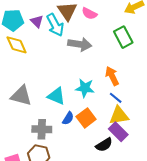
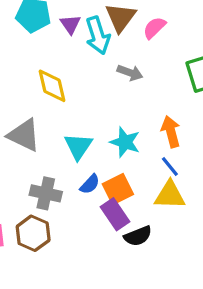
pink semicircle: (89, 13) -> (154, 28), turned 98
gray arrow: (80, 44) -> (130, 73), size x0.7
yellow diamond: (17, 45) -> (52, 86), moved
cyan triangle: (56, 96) -> (78, 146), turned 30
purple rectangle: (118, 132) -> (115, 214), moved

